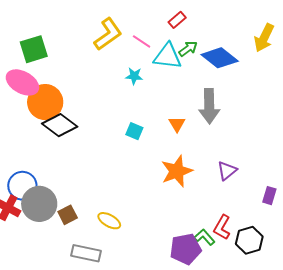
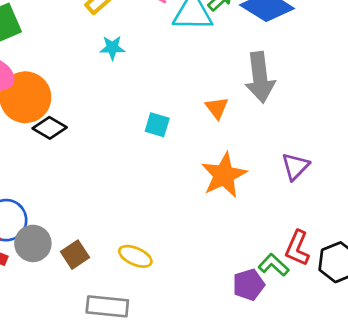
cyan star: (134, 76) -> (112, 48), moved
black diamond: (60, 125) -> (50, 128), size x0.7
gray circle: (39, 204) -> (33, 243), size x0.7
purple pentagon: (186, 249) -> (249, 285), size x0.7

